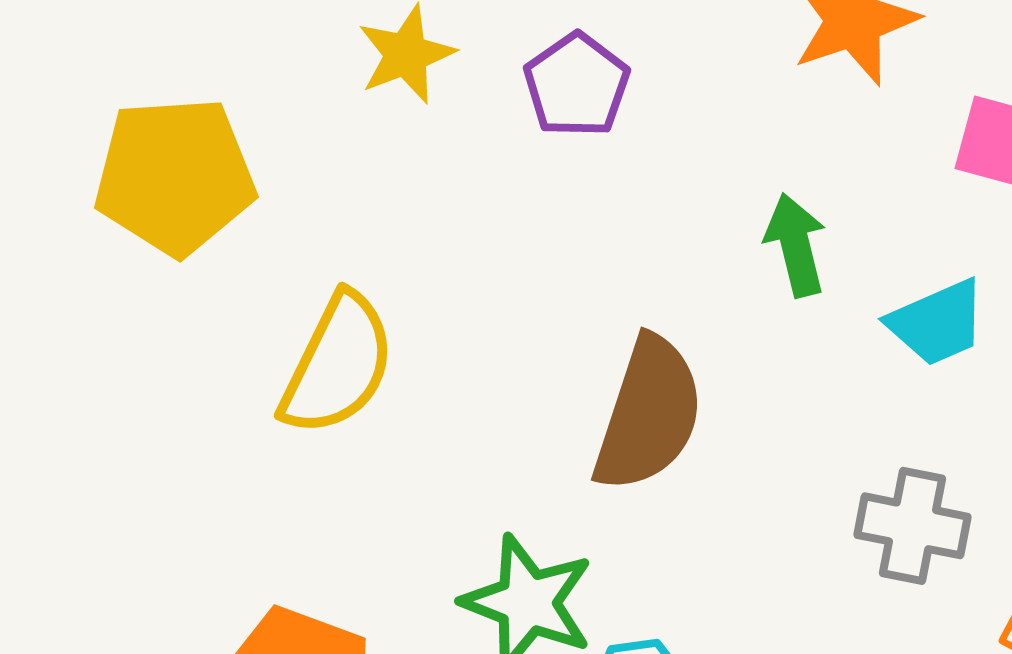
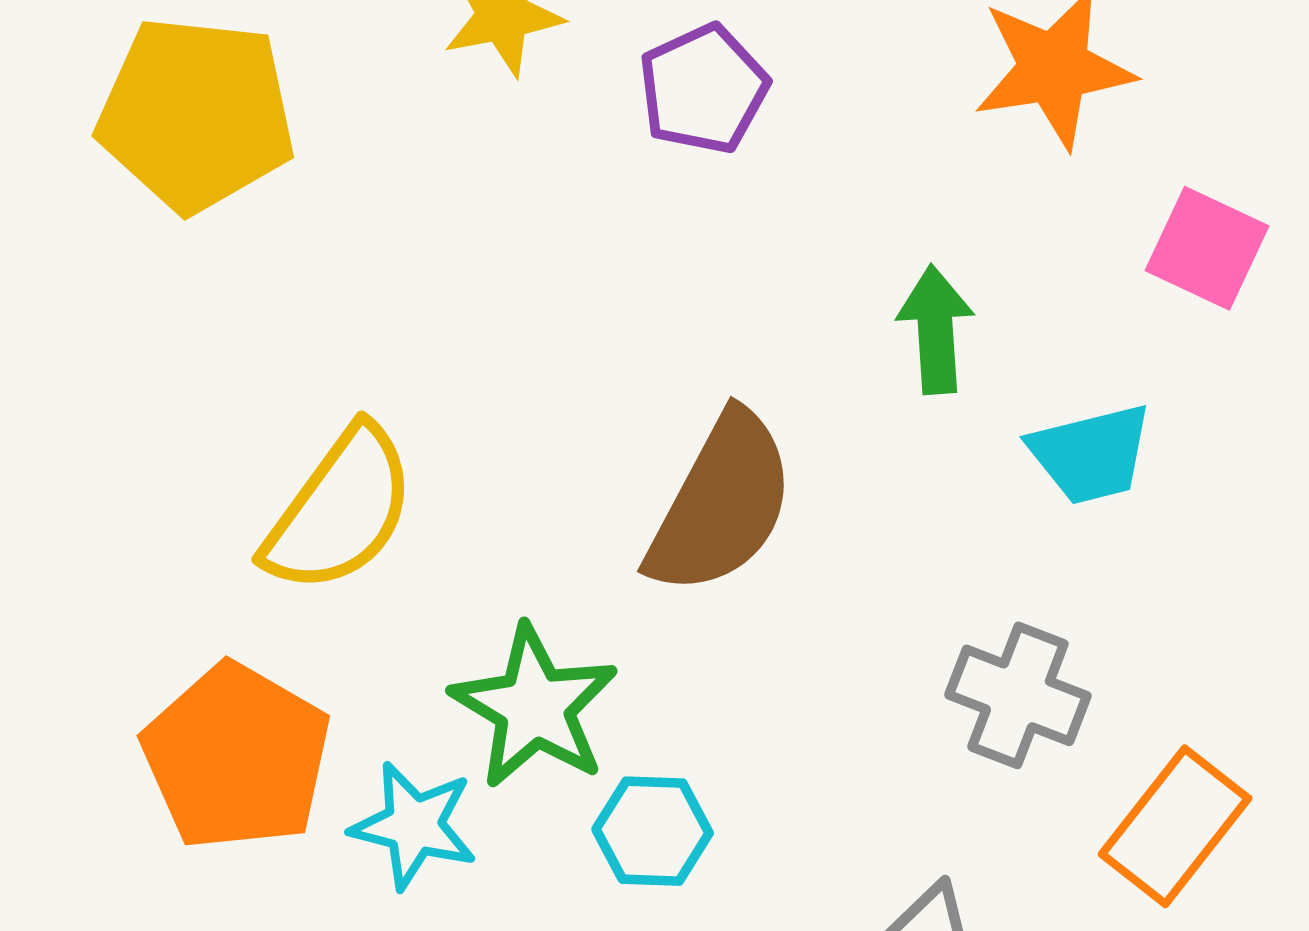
yellow semicircle: (338, 365) -> (340, 510), moved

